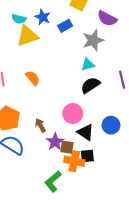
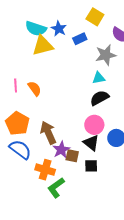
cyan semicircle: (19, 19) -> (36, 29), size x1.5
orange semicircle: (33, 78) -> (35, 89), moved
pink circle: (73, 113) -> (94, 125), moved
brown arrow: (40, 125) -> (48, 133), size x1.6
orange cross: (74, 161) -> (45, 170), moved

